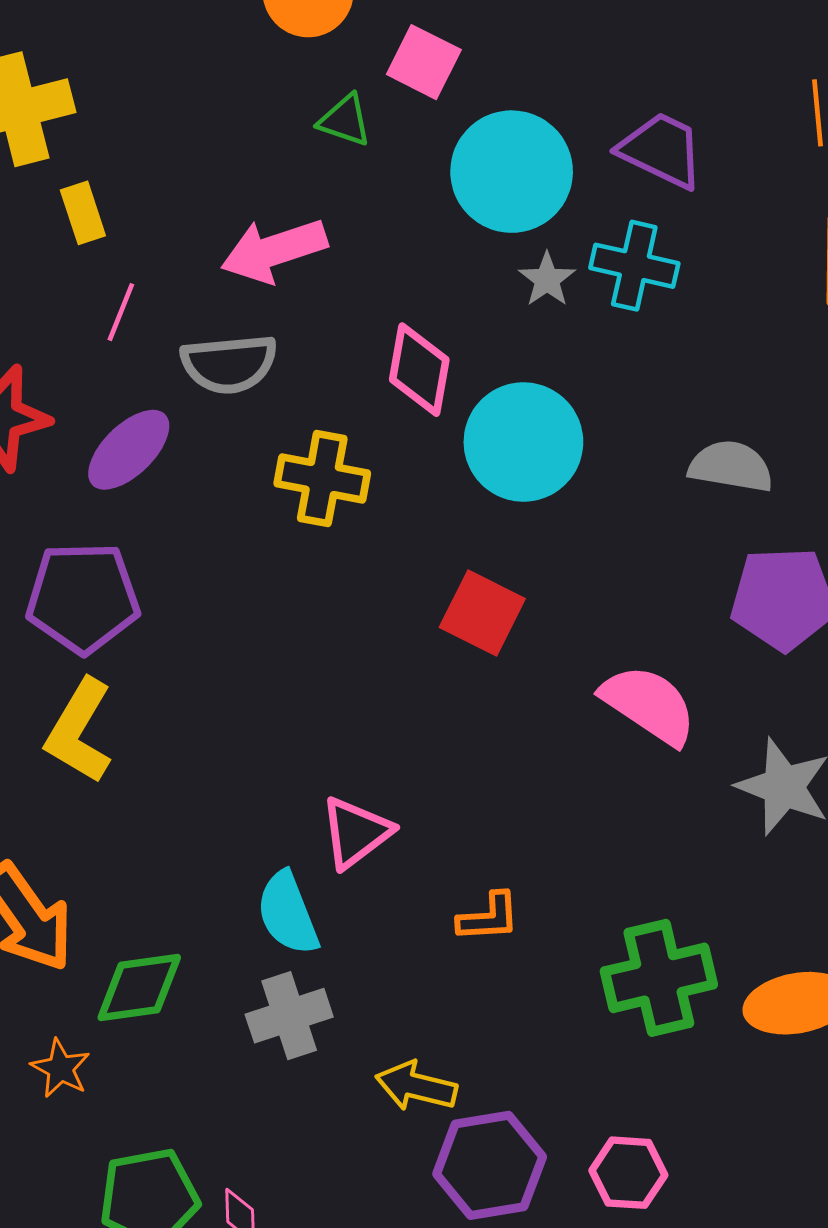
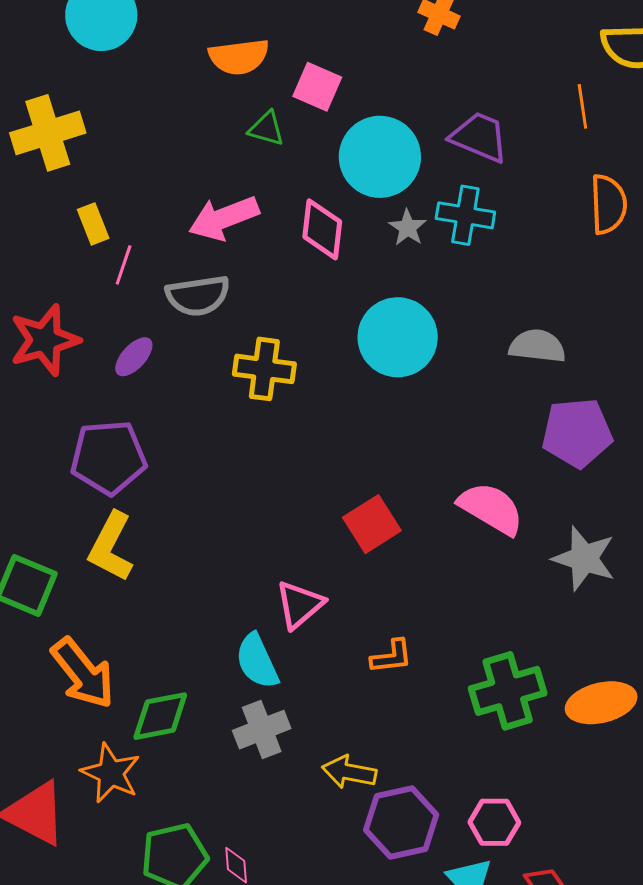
yellow rectangle: (83, 213) -> (93, 224), moved
pink diamond: (419, 370) -> (322, 229), moved
purple ellipse: (129, 450) -> (134, 357), size x0.7
red square: (482, 613) -> (372, 524), moved, turned 34
orange star: (61, 1068) -> (111, 773), size x1.5

